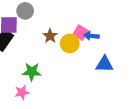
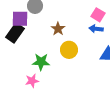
pink square: (81, 33) -> (98, 15), moved
yellow circle: (70, 43) -> (69, 50), moved

